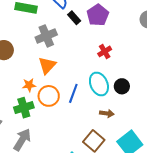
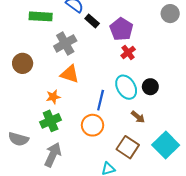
purple pentagon: (98, 15) -> (121, 29), moved
orange triangle: (47, 65) -> (70, 74), turned -48
orange circle: (49, 96) -> (92, 125), moved
brown arrow: (107, 113) -> (138, 117), turned 40

